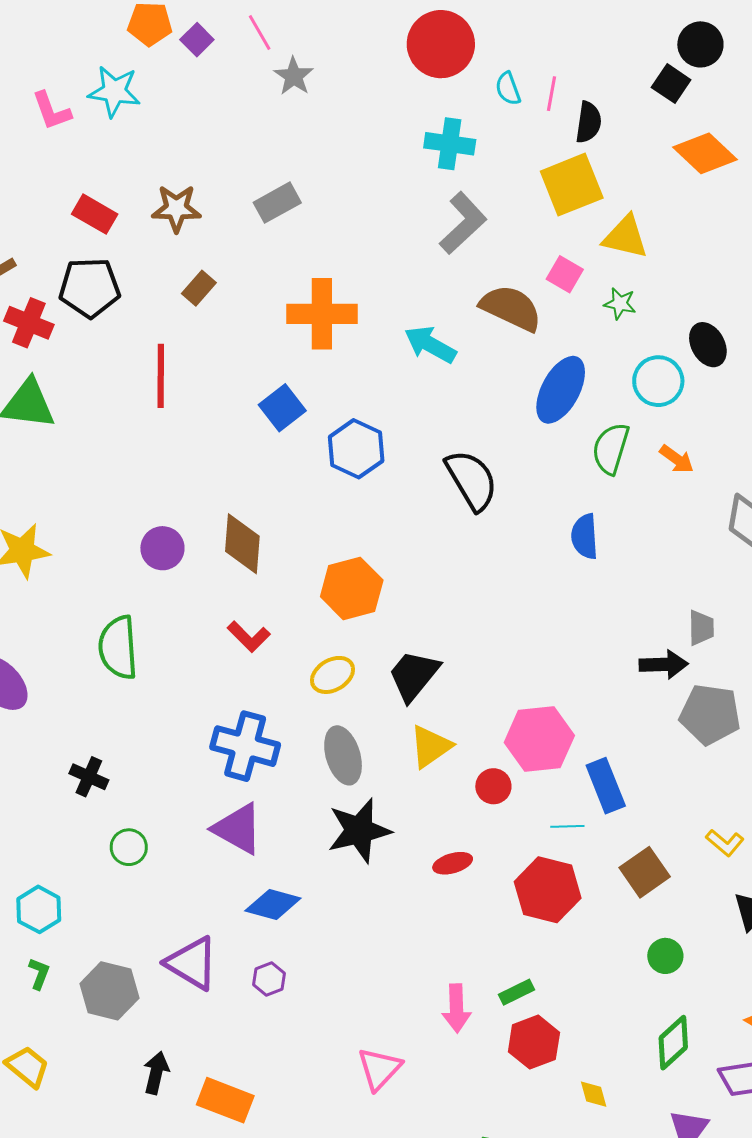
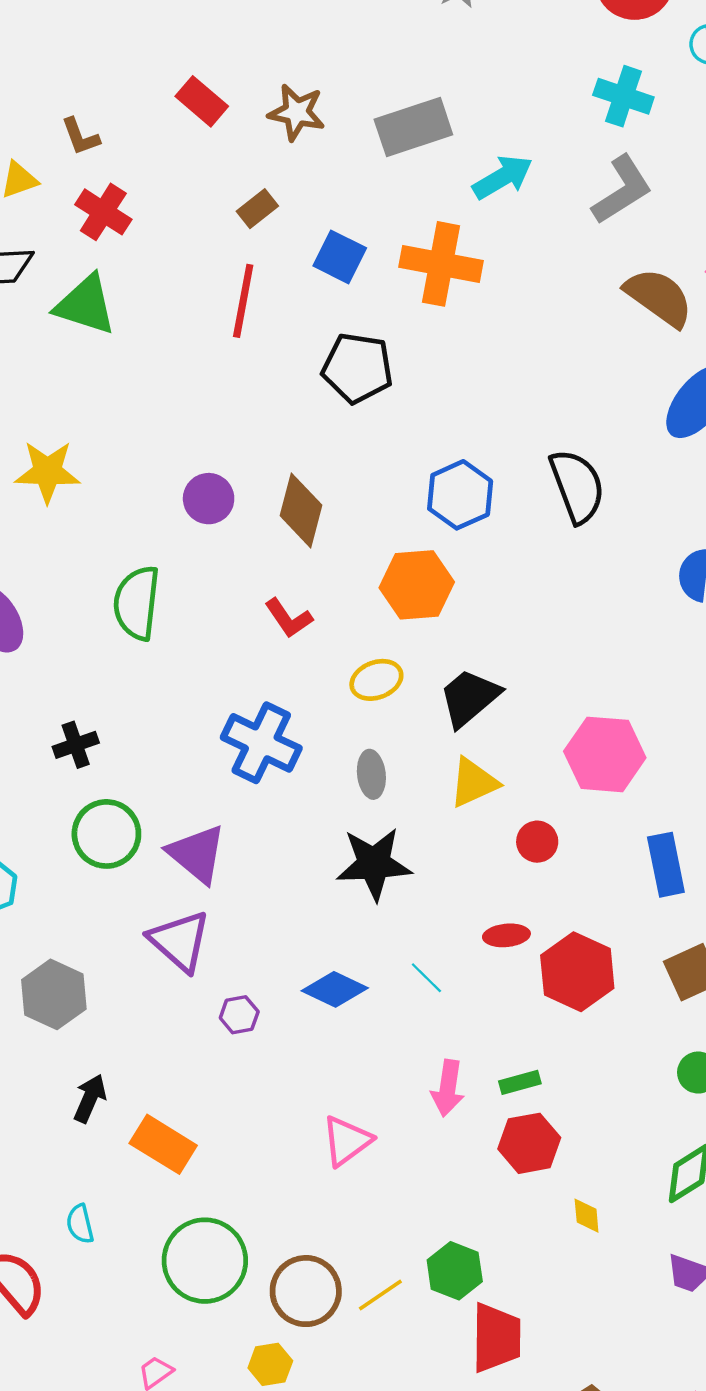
gray rectangle: (277, 203) -> (413, 127), size x1.4
black pentagon: (90, 288) -> (357, 368), moved
brown rectangle: (199, 288) -> (257, 209), moved
cyan arrow: (430, 345) -> (503, 177), moved, turned 110
blue square: (282, 408) -> (340, 257), moved, turned -36
blue hexagon: (356, 449) -> (460, 495), moved
pink hexagon: (539, 739) -> (605, 754), moved
gray ellipse: (343, 755) -> (371, 774), size x0.7
black cross: (89, 777) -> (76, 745), turned 36
cyan line: (567, 826) -> (426, 978), moved, turned 36
purple triangle: (238, 829) -> (197, 854), moved
green circle: (129, 847) -> (106, 834), size x1.6
red ellipse: (453, 863) -> (506, 935), moved
blue diamond: (273, 905) -> (335, 989), moved
purple triangle: (192, 963) -> (180, 941), moved

